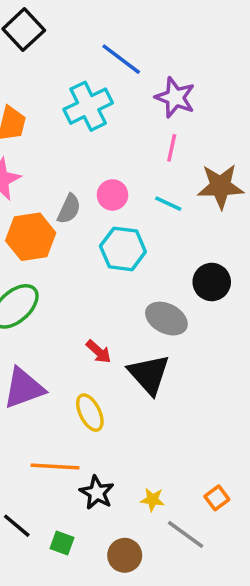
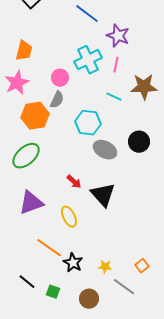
cyan cross: (88, 106) -> (88, 60), moved
pink circle: (112, 195) -> (60, 78), moved
gray ellipse: (166, 319) -> (105, 150), moved
orange line: (55, 467) -> (49, 248), turned 32

